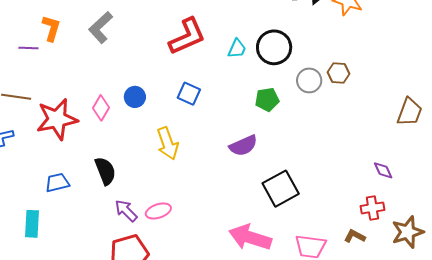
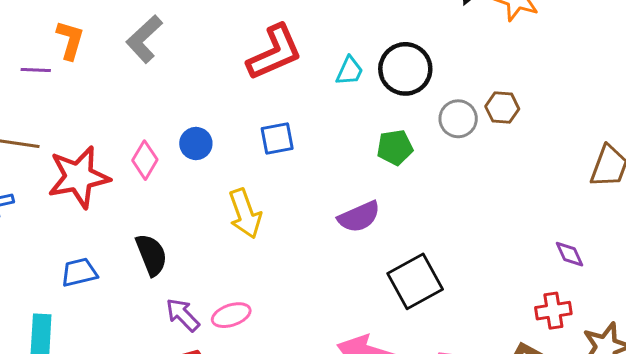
blue square: (189, 94) -> (277, 139), turned -35

